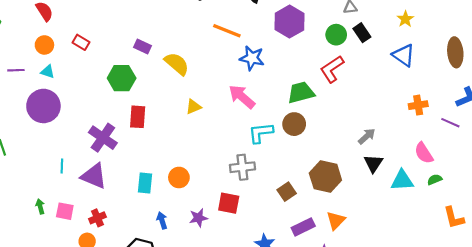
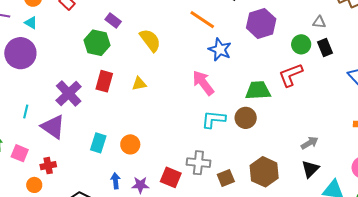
purple rectangle: (142, 46) -> (113, 20), moved
yellow triangle: (194, 107) -> (139, 84), moved
gray cross: (242, 167) -> (198, 163), moved
blue arrow: (162, 220) -> (116, 181), moved

